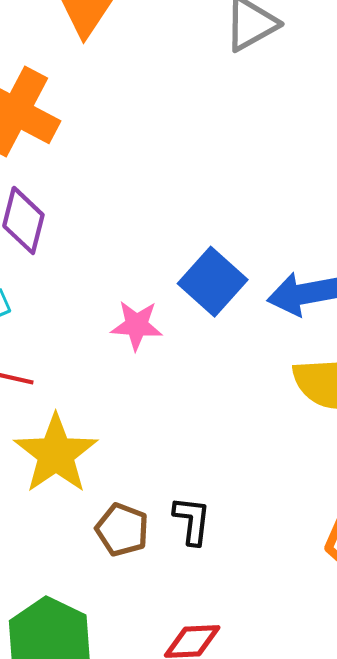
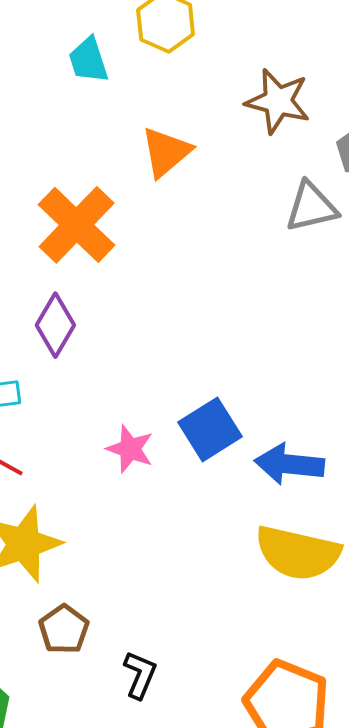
black L-shape: (192, 520) -> (140, 675), moved

